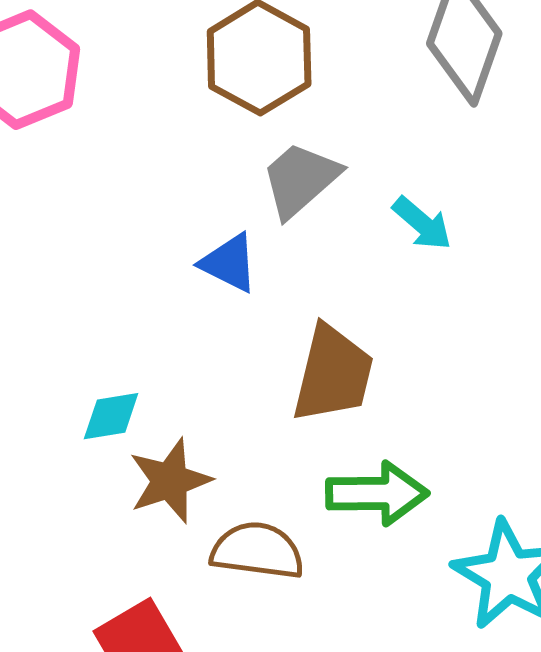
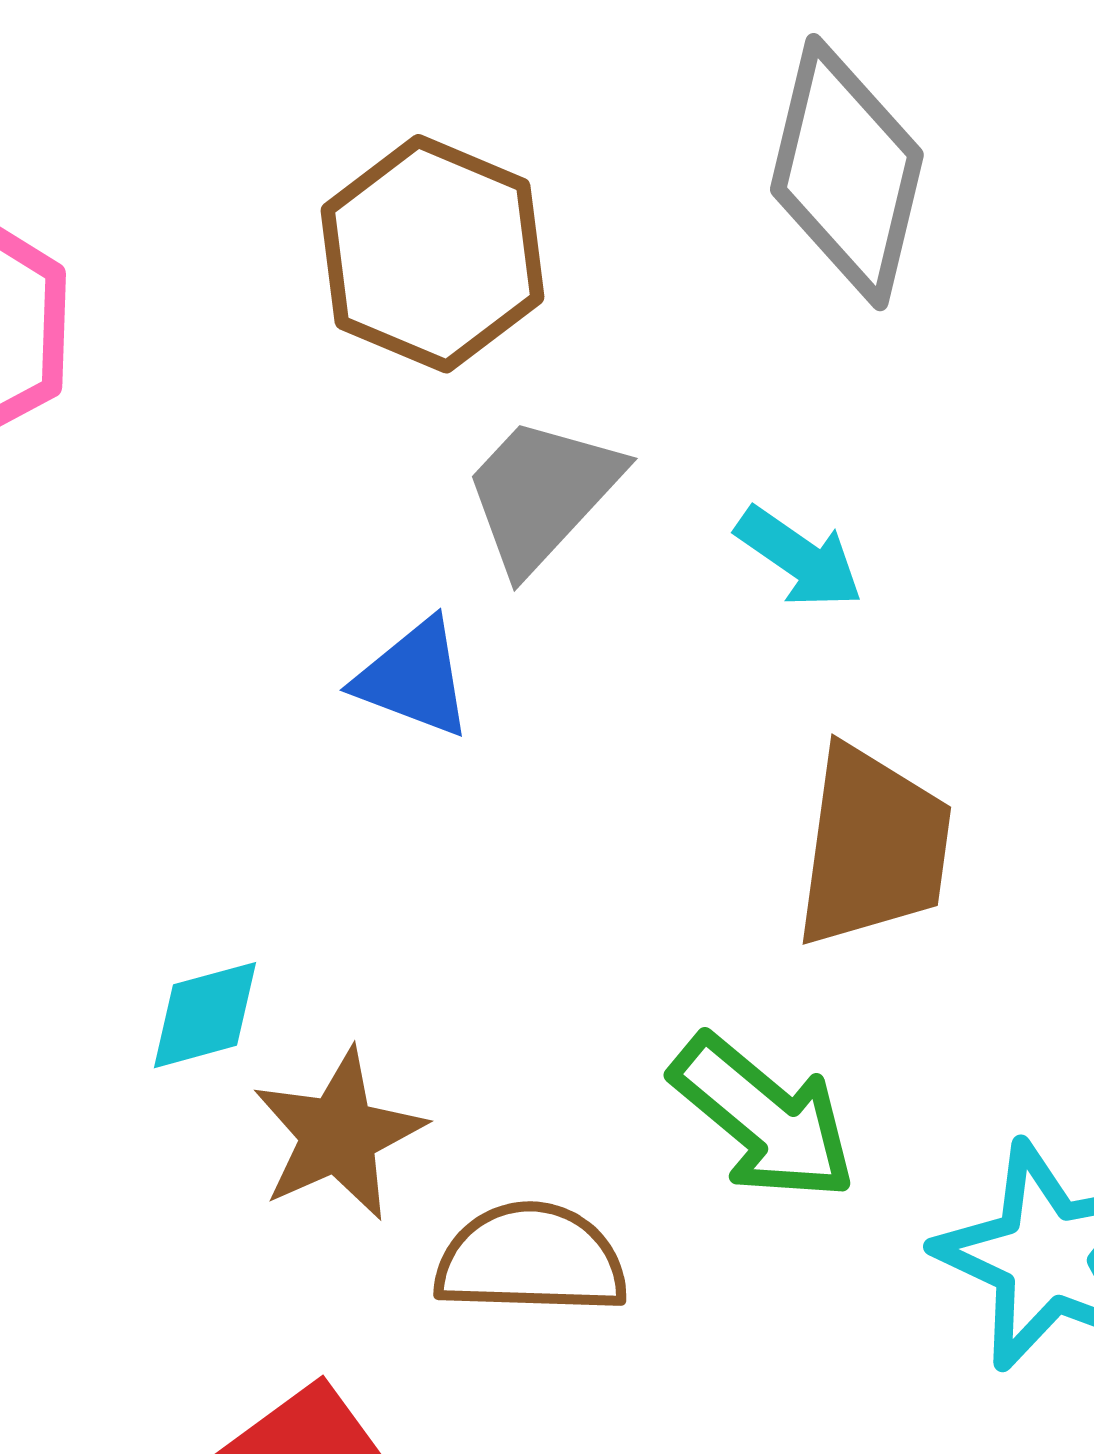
brown trapezoid: (333, 374) -> (873, 847), moved
green arrow: (377, 493) -> (763, 1118), turned 46

